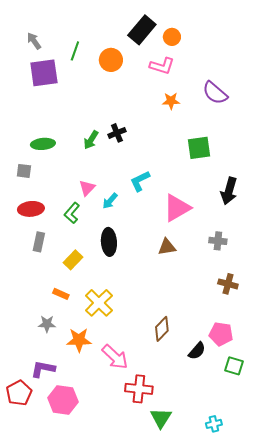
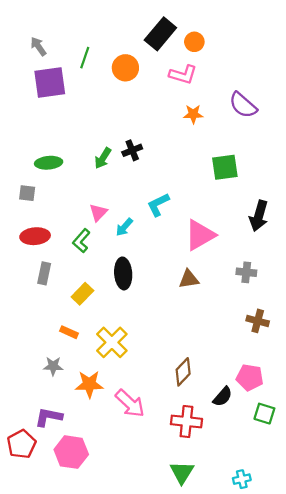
red cross: (139, 389) -> (186, 421), moved

